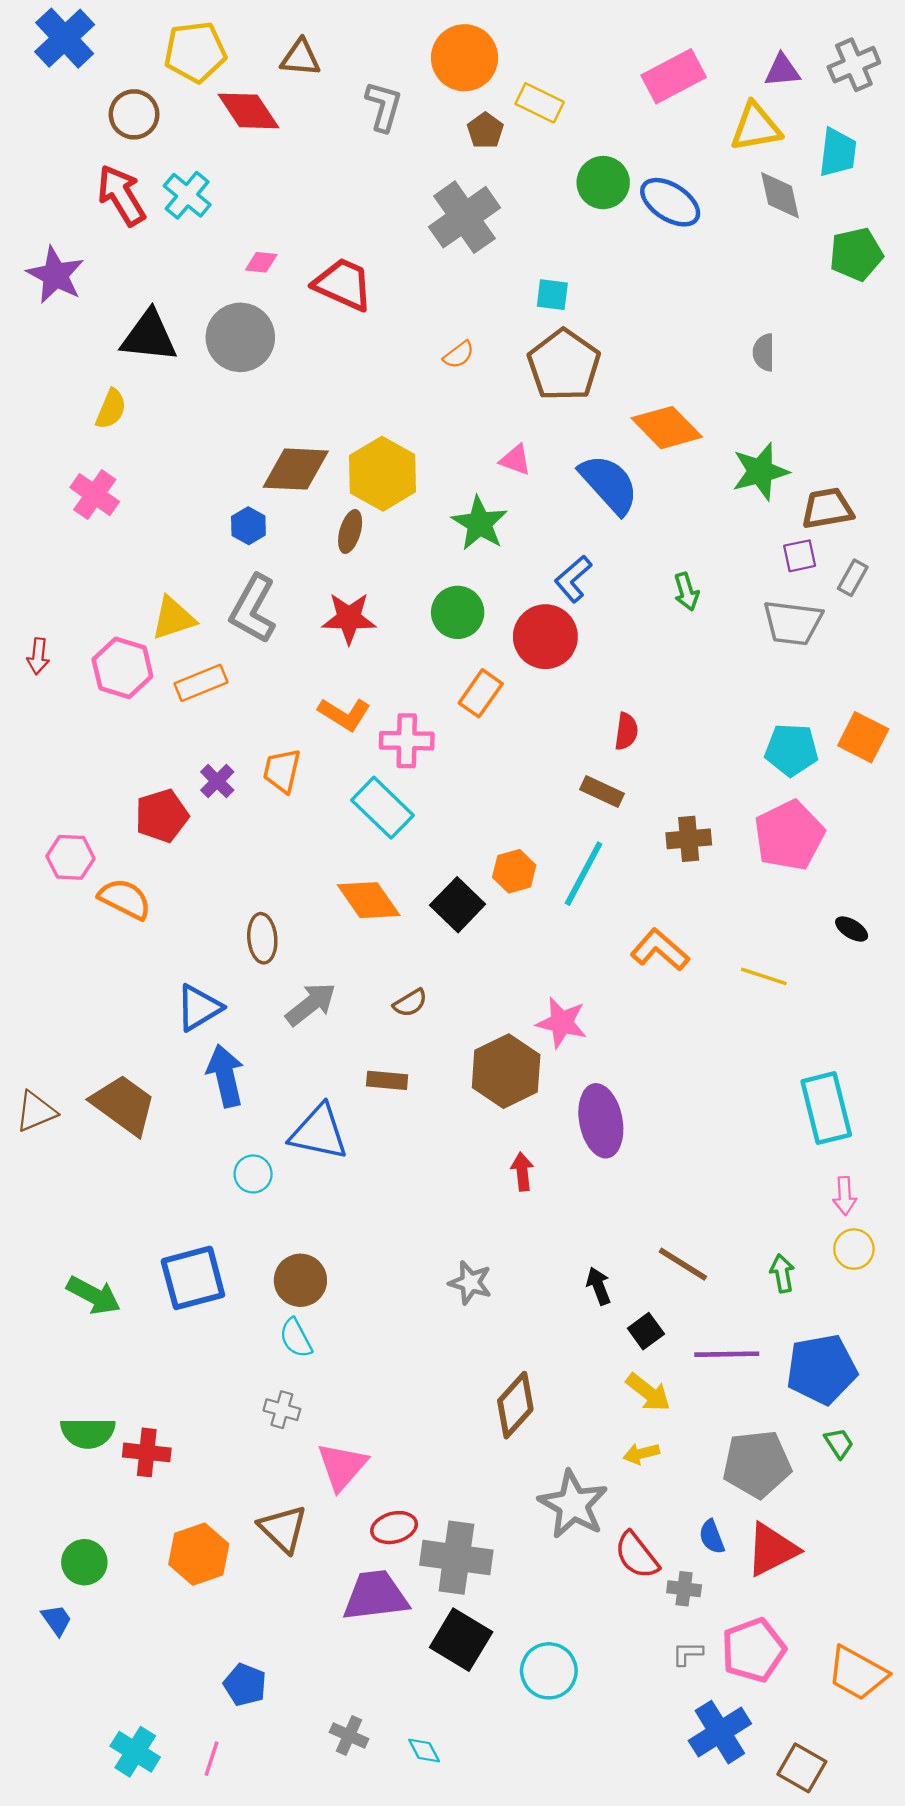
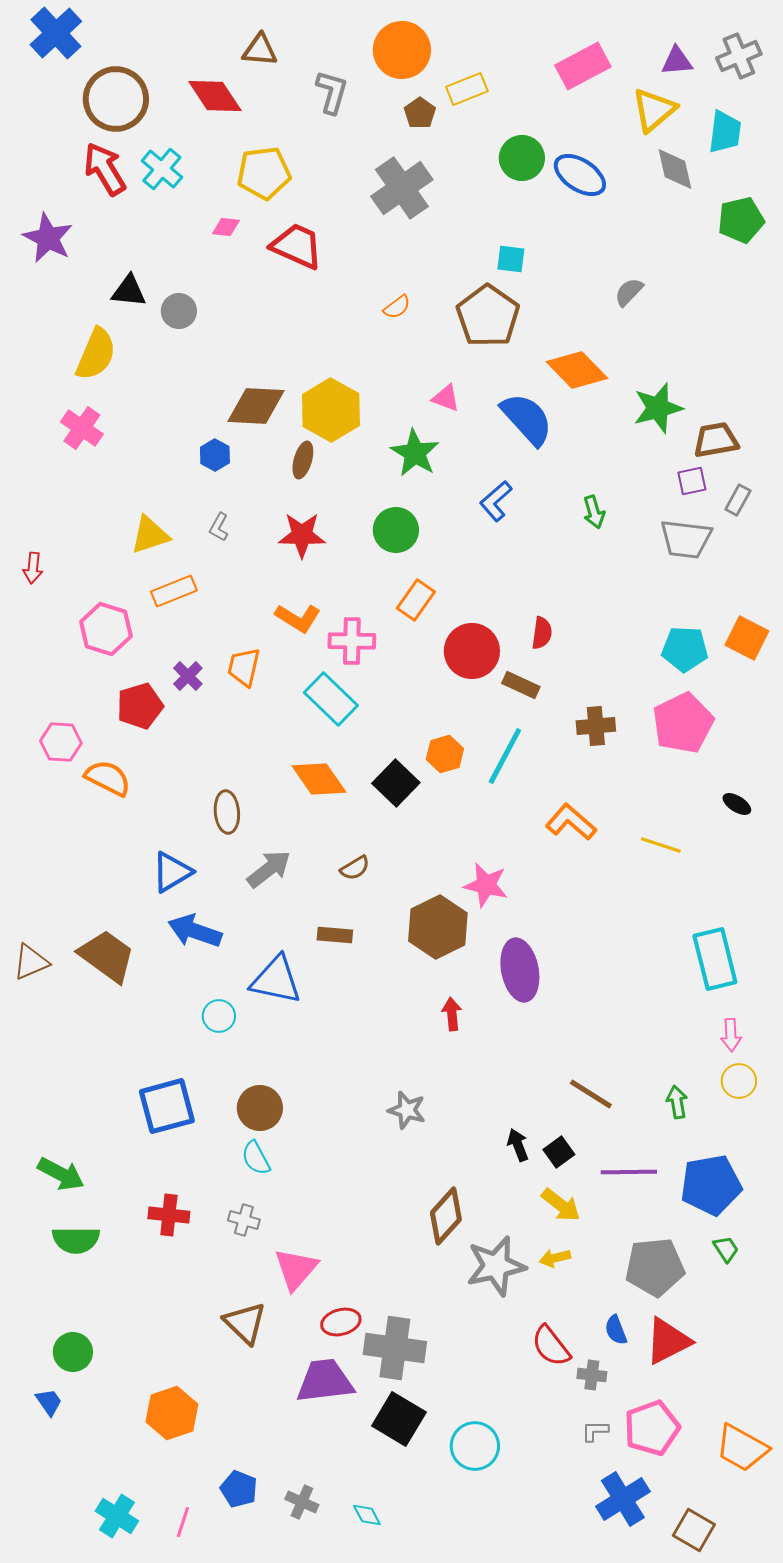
yellow pentagon: (195, 52) -> (264, 173), moved
yellow rectangle: (540, 103) -> (467, 89), turned -48
brown circle: (134, 114) -> (116, 99), size x1.5
yellow triangle: (756, 127) -> (654, 110), turned -30
cyan square: (552, 295) -> (511, 259), moved
black triangle: (149, 336) -> (129, 291), size x0.7
gray circle: (240, 337) -> (179, 311), moved, size x0.6
gray semicircle: (764, 352) -> (629, 292), moved, turned 44
yellow semicircle: (111, 409) -> (96, 354), size x1.5
gray L-shape: (253, 609) -> (219, 527), size x0.5
red circle: (545, 637) -> (472, 651), moved
pink hexagon: (122, 668) -> (106, 629), moved
blue arrow: (225, 1076) -> (195, 931), turned -58
black arrow: (599, 1286) -> (518, 1145), moved
green arrow: (94, 1295) -> (61, 1174), moved
red cross: (147, 1452) -> (169, 1215), moved
gray star: (573, 1504) -> (496, 1266), moved, turned 30
orange hexagon: (199, 1554) -> (172, 1413), moved
blue pentagon: (245, 1685) -> (239, 1489), moved

